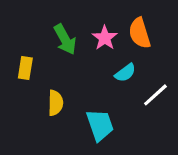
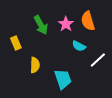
yellow rectangle: (25, 68) -> (16, 43), turned -32
cyan semicircle: (125, 73) -> (79, 46), turned 64

